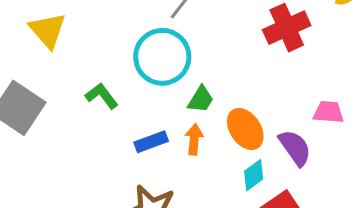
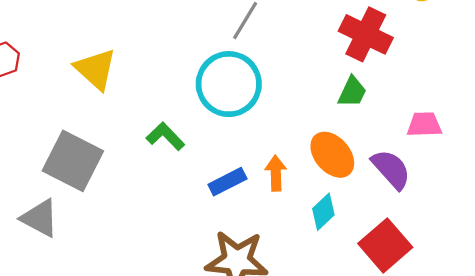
red cross: (287, 28) -> (366, 34), turned -33
green trapezoid: (201, 99) -> (352, 92), moved
cyan diamond: (254, 175) -> (323, 212), moved

